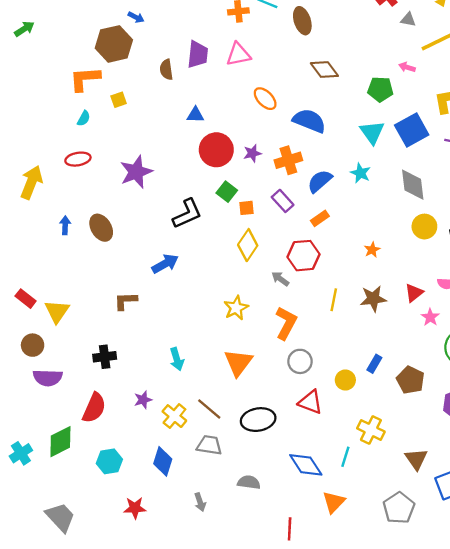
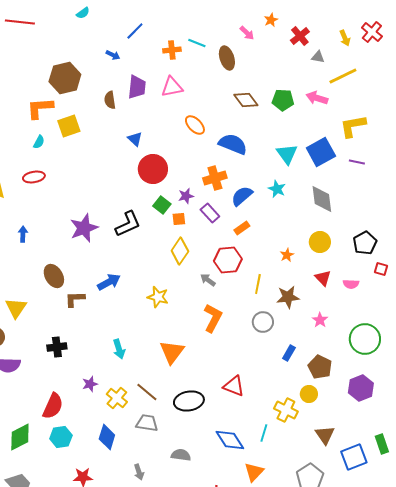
blue arrow: (136, 17) -> (113, 55), moved
pink arrow: (407, 67) -> (317, 98), size x1.5
green pentagon: (380, 89) -> (283, 100), moved
yellow square: (119, 100) -> (69, 126), size x1.6
blue triangle: (195, 115) -> (135, 139), turned 42
purple star: (252, 153) -> (186, 196), moved
purple star: (136, 172) -> (84, 228), moved
yellow circle: (424, 227) -> (320, 242), moved
brown ellipse: (101, 228) -> (54, 276), moved
blue arrow: (165, 264) -> (109, 282), moved
red triangle: (414, 293) -> (323, 278), moved, turned -36
yellow line: (334, 300) -> (258, 284), moved
yellow star: (236, 308) -> (158, 297), moved, turned -30
pink star: (430, 317) -> (320, 320), moved
gray circle: (300, 361) -> (263, 322), moved
yellow circle: (345, 380) -> (309, 394), moved
red semicircle: (94, 408) -> (53, 406), moved
green diamond: (60, 442) -> (20, 437), moved

